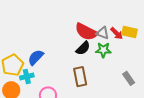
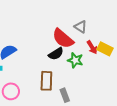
gray triangle: (102, 33) -> (81, 27), moved
gray rectangle: (129, 78) -> (65, 95), moved

